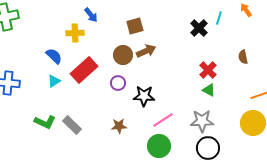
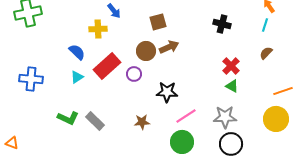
cyan line: (219, 18) -> (265, 25), moved
black cross: (199, 28) -> (222, 24), turned -30
brown semicircle: (243, 57) -> (266, 53), turned 56
purple circle: (118, 83) -> (134, 74), moved

